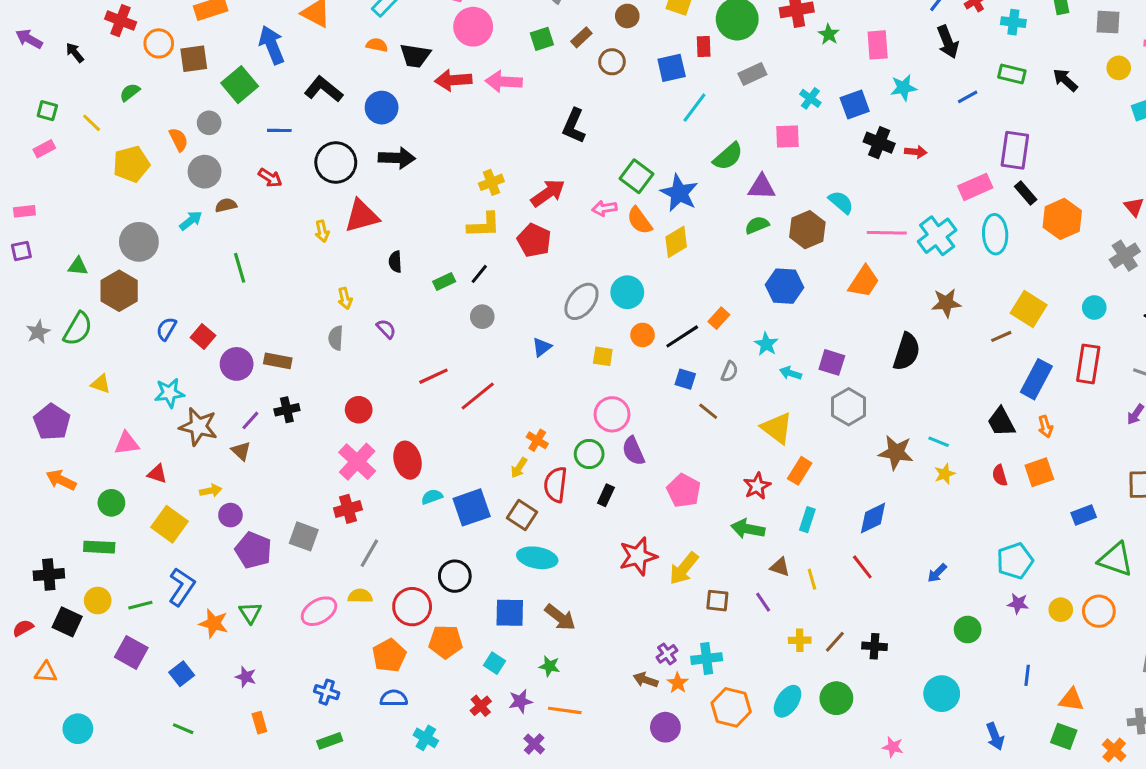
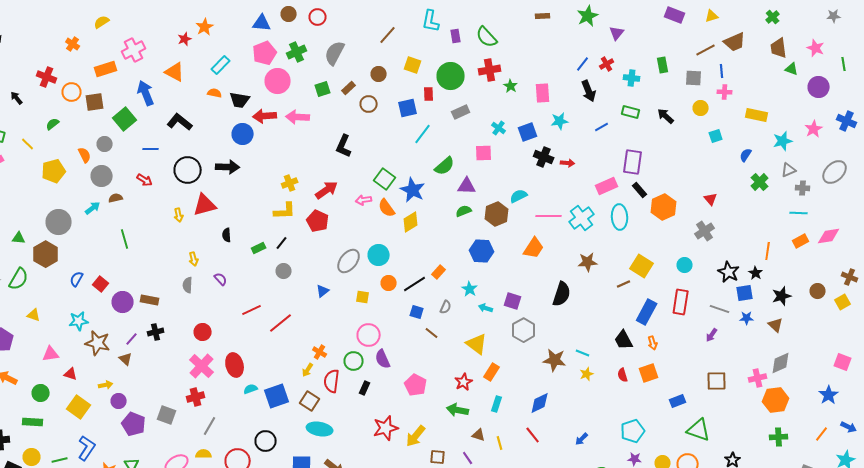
blue circle: (382, 108) -> (243, 134), moved
cyan semicircle: (841, 202) -> (519, 196), turned -66

